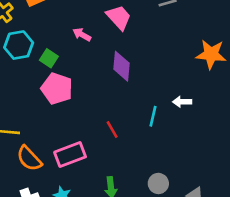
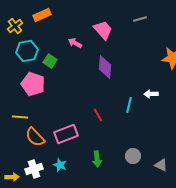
pink pentagon: (57, 89) -> (33, 84), moved

